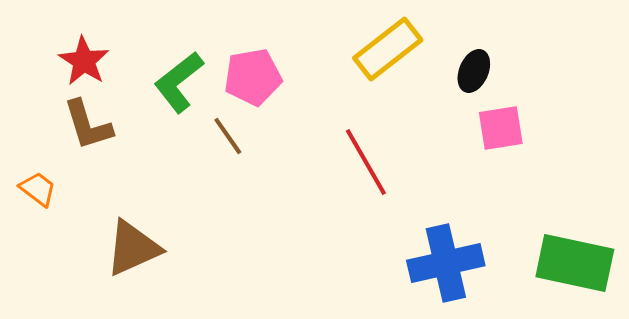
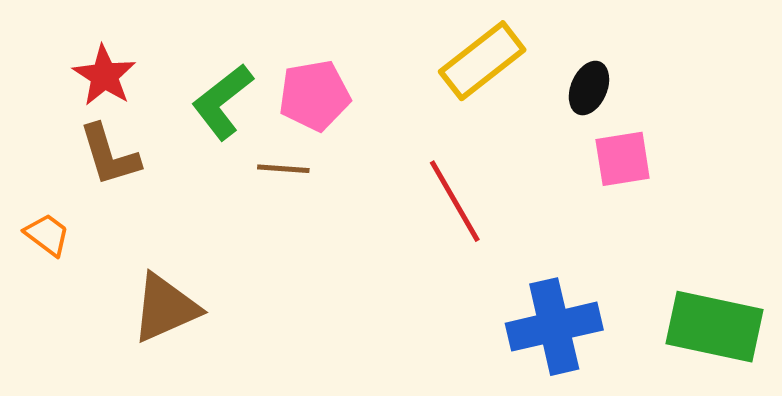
brown line: (228, 136) -> (283, 169), turned -51

